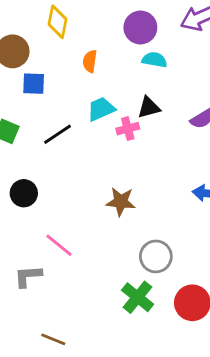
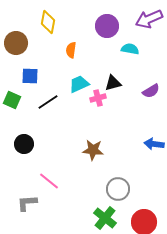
cyan semicircle: (154, 60) -> (130, 49), moved
blue square: (34, 84) -> (30, 76), moved

